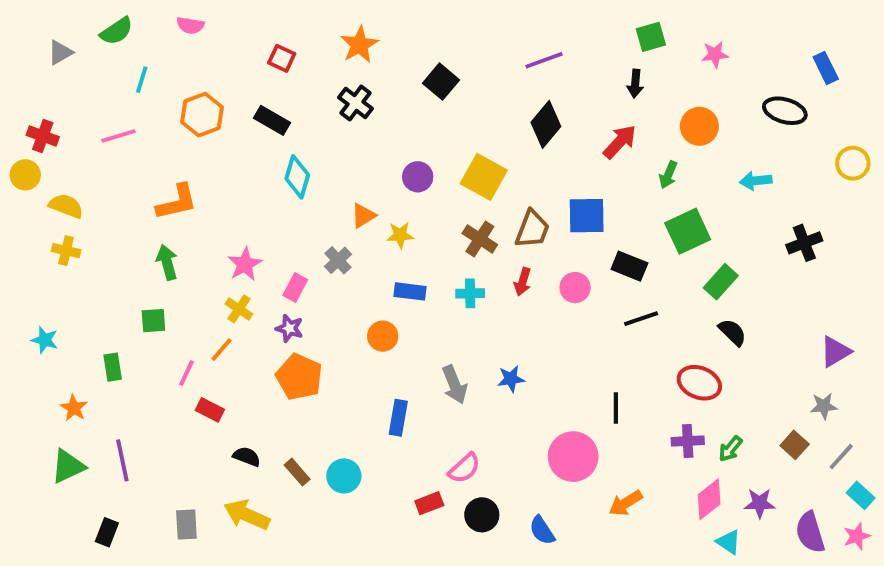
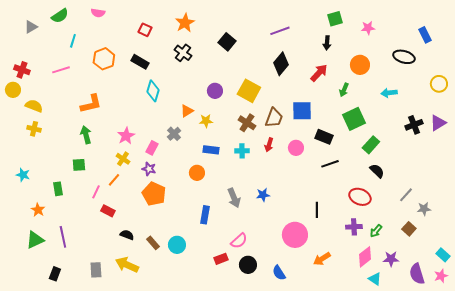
purple triangle: (835, 352) -> (438, 123), moved
gray line: (841, 457) -> (406, 195), moved

